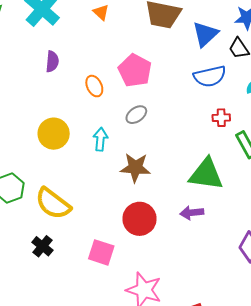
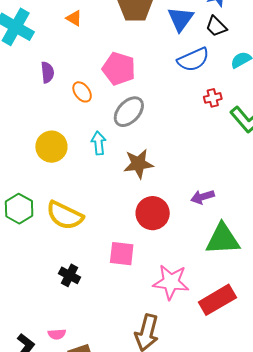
purple semicircle: (52, 61) -> (47, 72), moved
gray ellipse: (136, 115) -> (129, 112), size x1.5
green triangle: (206, 174) -> (223, 239), moved
black cross: (42, 246) -> (70, 275), moved

